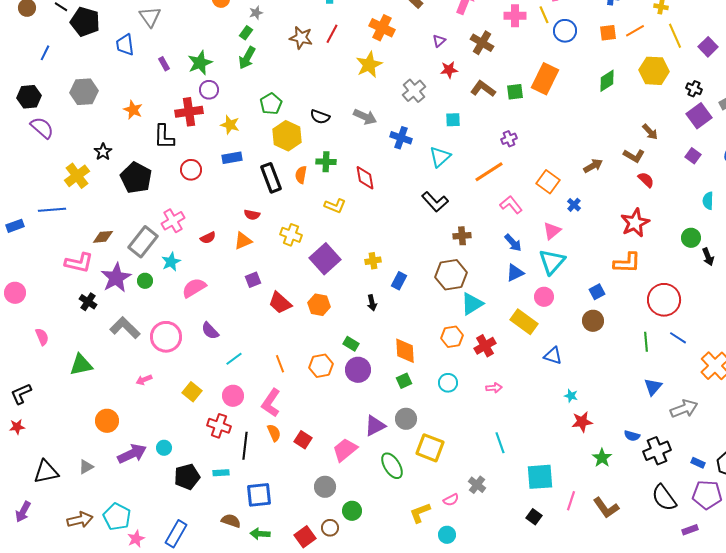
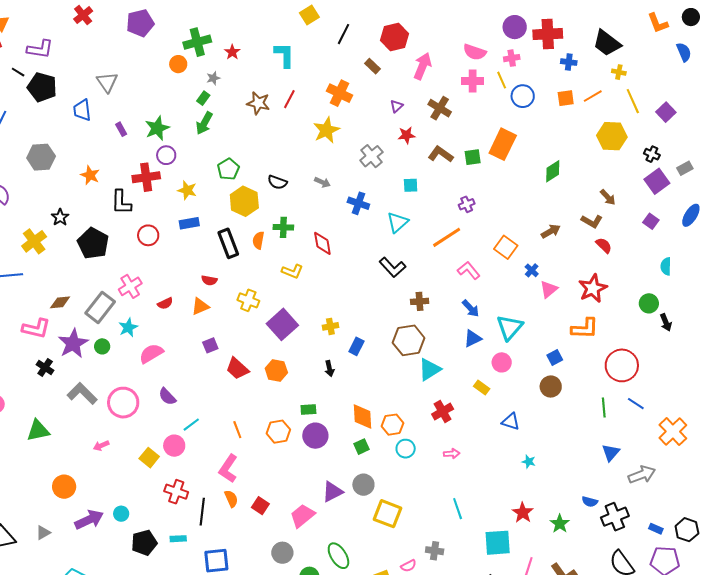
green diamond: (607, 81) -> (553, 171), moved
gray arrow: (365, 117) -> (322, 182), size x0.7
pink triangle: (552, 231) -> (549, 289), moved
yellow rectangle: (524, 322) -> (482, 387), size x0.6
orange hexagon: (452, 337) -> (393, 425), moved
green rectangle: (351, 344) -> (308, 410), turned -35
pink circle: (233, 396) -> (174, 446), moved
red star: (582, 422) -> (523, 513), moved, turned -30
green ellipse: (392, 466) -> (338, 556), moved
gray cross: (477, 485) -> (435, 551), turned -30

